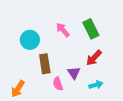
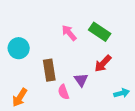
green rectangle: (91, 29) -> (100, 32), turned -30
cyan circle: (30, 40) -> (19, 48), moved
cyan arrow: (96, 85) -> (122, 93), moved

